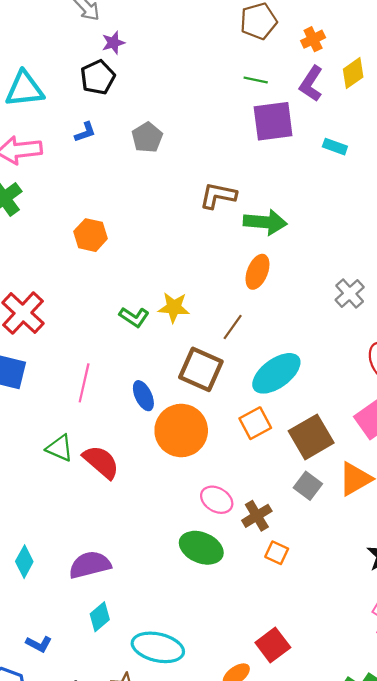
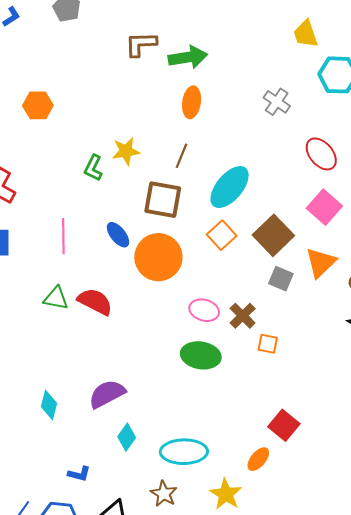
green L-shape: (134, 317) -> (93, 168), turned 96

